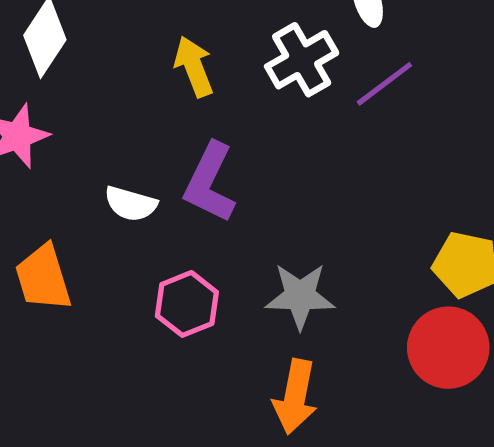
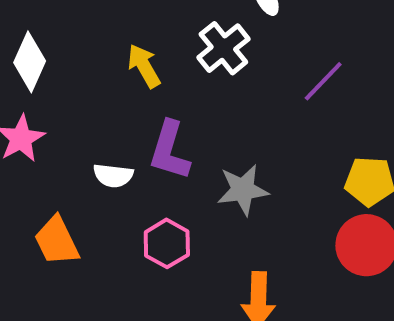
purple line: (384, 84) -> (323, 81), moved
gray star: (300, 296) -> (243, 190), moved

